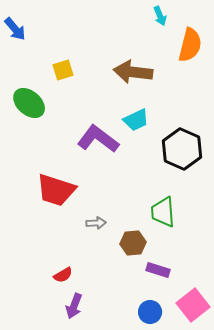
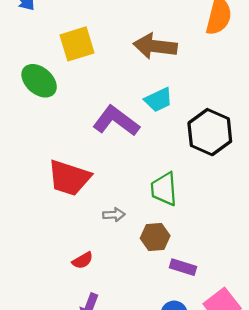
yellow square: (63, 70) -> (77, 44), size x1.5
green trapezoid: (163, 212) -> (164, 189), moved
red semicircle: (63, 275) -> (83, 260), moved

